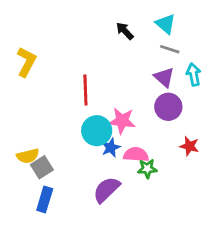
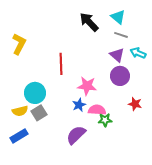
black arrow: (125, 31) -> (89, 22), size x1.5
cyan arrow: (194, 74) -> (138, 53), turned -56
cyan circle: (97, 131) -> (35, 93), moved
gray square: (42, 167) -> (39, 113), moved
blue rectangle: (45, 200) -> (19, 136), moved, turned 42

